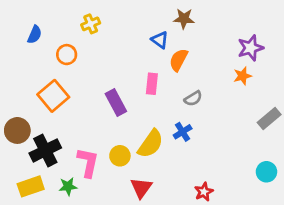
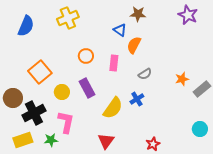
yellow cross: (91, 24) -> (68, 18), size x1.5
blue semicircle: (35, 35) -> (26, 26), size x1.5
purple star: (250, 48) -> (188, 15), moved, turned -30
orange circle: (67, 55) -> (86, 56), moved
orange star: (242, 76) -> (182, 79), moved
purple rectangle: (116, 102) -> (87, 88), moved
yellow circle: (120, 156) -> (62, 92), moved

